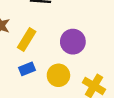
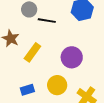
blue rectangle: (27, 69) -> (27, 90), moved

